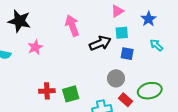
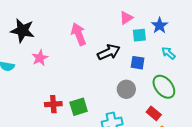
cyan square: (122, 33) -> (139, 35), moved
green ellipse: (150, 91) -> (164, 87), moved, turned 65
red rectangle: (125, 100) -> (154, 113), moved

